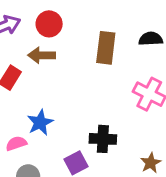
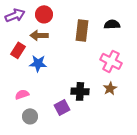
blue star: (40, 123) -> (38, 63), moved, turned 30
brown star: (151, 163) -> (110, 88), moved

